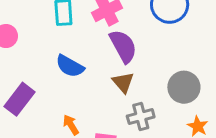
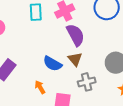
blue semicircle: (70, 66) -> (52, 64), moved

